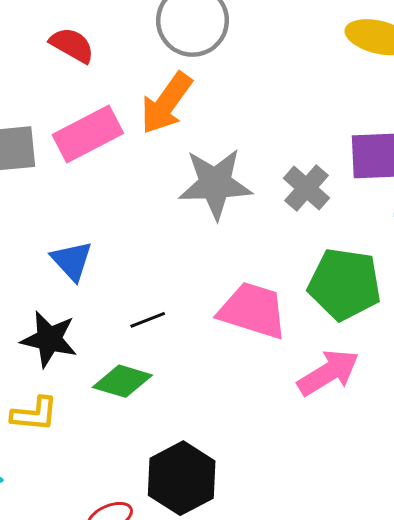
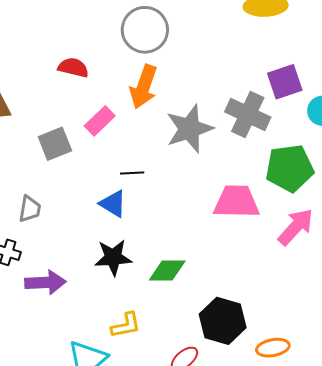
pink rectangle: (88, 134) -> (100, 121), size x0.7
gray cross: (306, 188) -> (248, 114), size x1.4
black line: (148, 320) -> (132, 173), moved, turned 35
yellow L-shape: (34, 414) -> (126, 325), moved

